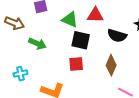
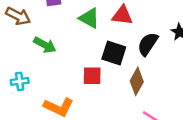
black semicircle: (117, 36) -> (148, 44), turned 102
black square: (81, 40) -> (114, 53), moved

